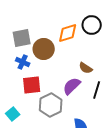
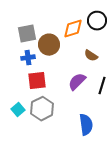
blue cross: (23, 62) -> (28, 58), turned -32
brown semicircle: (86, 68) -> (91, 56), moved
gray hexagon: (51, 105) -> (42, 109), moved

